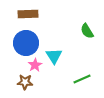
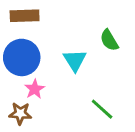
cyan triangle: (54, 56) -> (75, 60), moved
green line: (82, 79) -> (102, 109), turned 66

